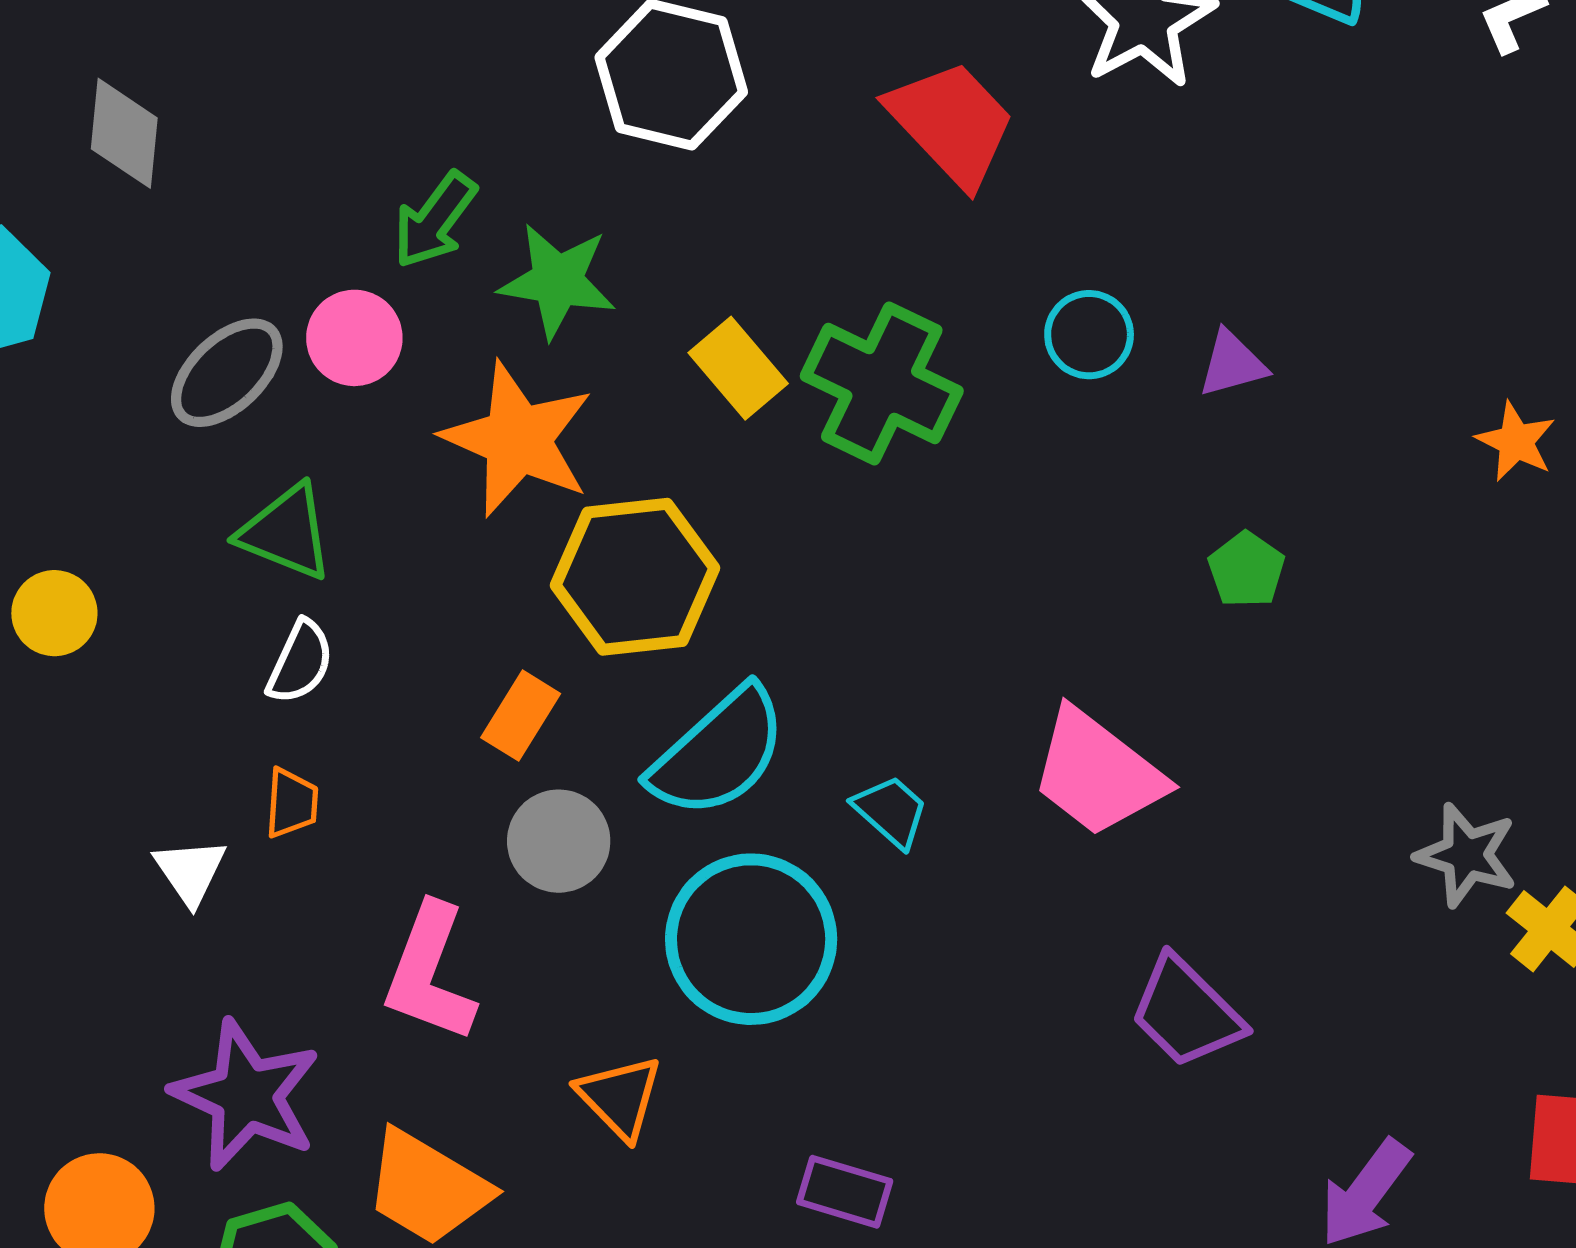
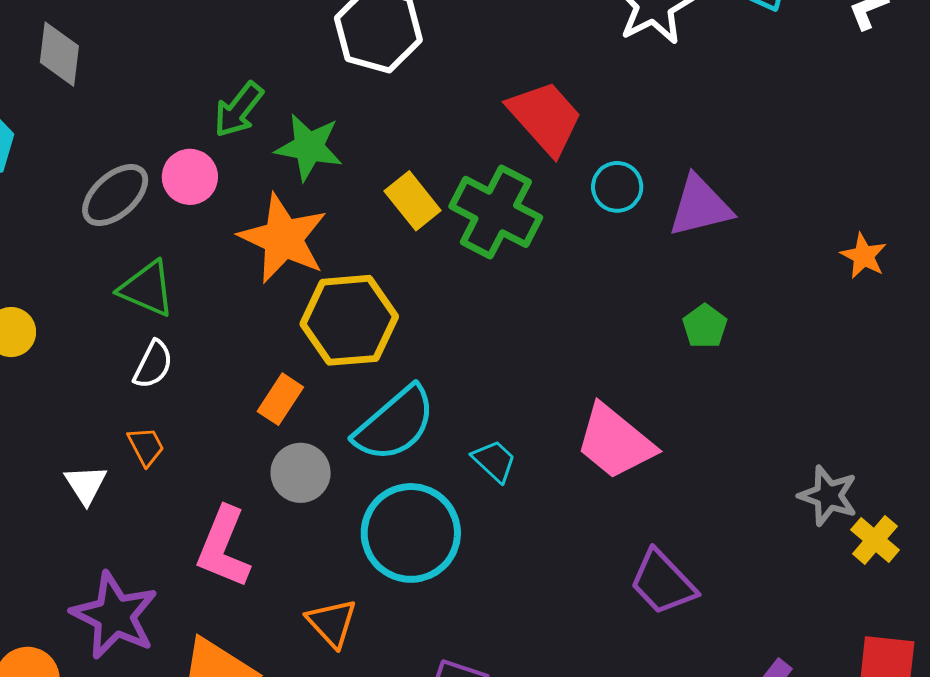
red trapezoid: (952, 123) -> (545, 118), moved
purple triangle: (1232, 364) -> (700, 206), size x1.6
orange trapezoid: (292, 803) -> (146, 446), turned -33

